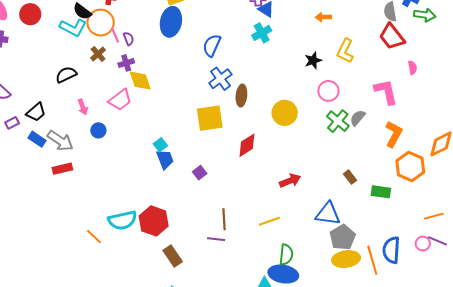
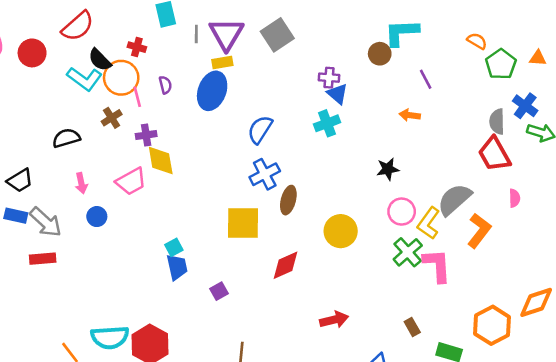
purple semicircle: (129, 39) -> (165, 85), moved
yellow L-shape: (345, 51) -> (429, 223), moved
pink L-shape: (386, 92) -> (437, 265), moved
gray semicircle: (358, 118) -> (454, 199), moved, size x1.6
orange L-shape: (394, 134) -> (479, 231), moved
blue rectangle: (37, 139) -> (16, 216), turned -30

